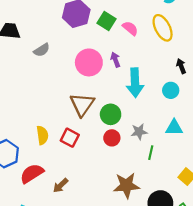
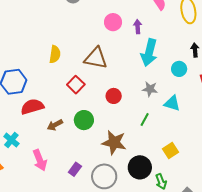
pink circle: (89, 62) -> (113, 22), size x0.7
brown triangle: (82, 105) -> (96, 58), turned 50
green circle: (111, 114) -> (84, 120), moved
gray star: (139, 132) -> (150, 89), moved
yellow semicircle: (42, 135) -> (55, 54), moved

